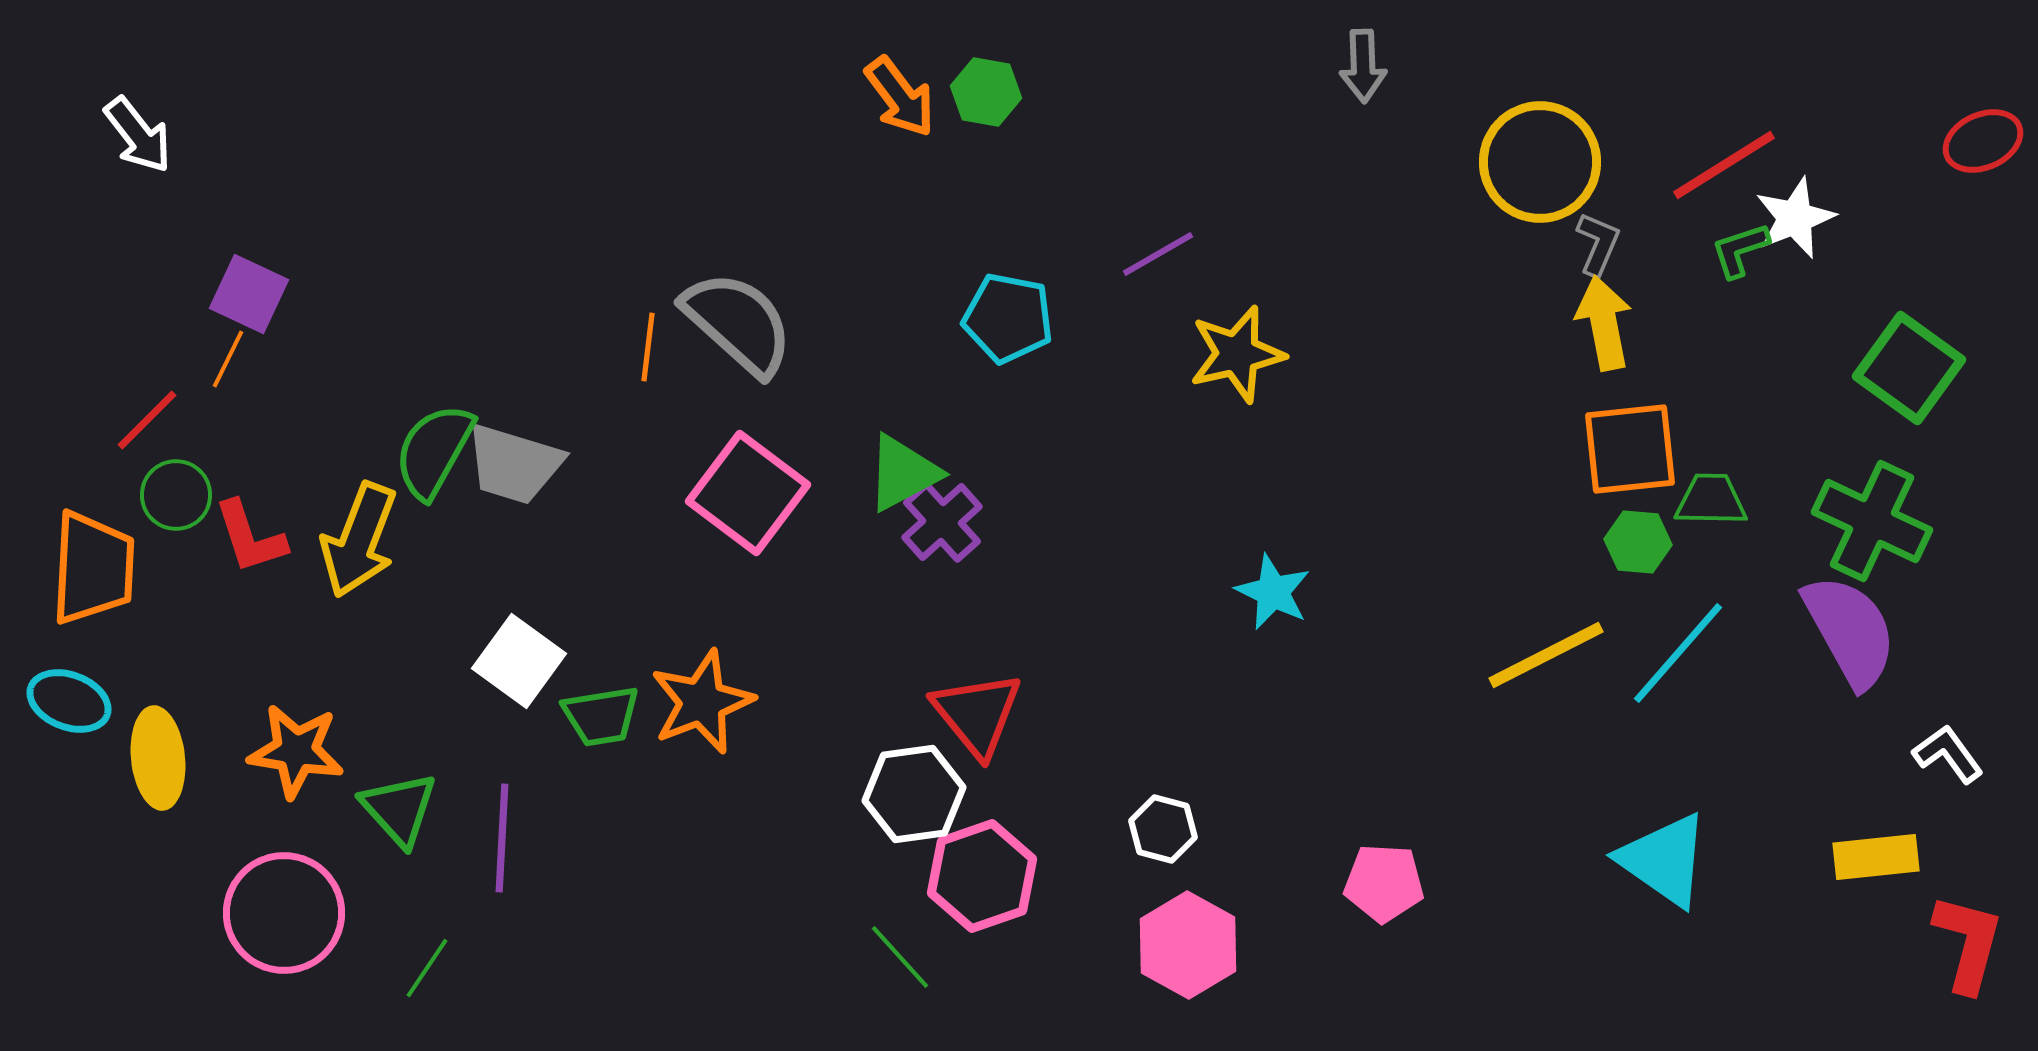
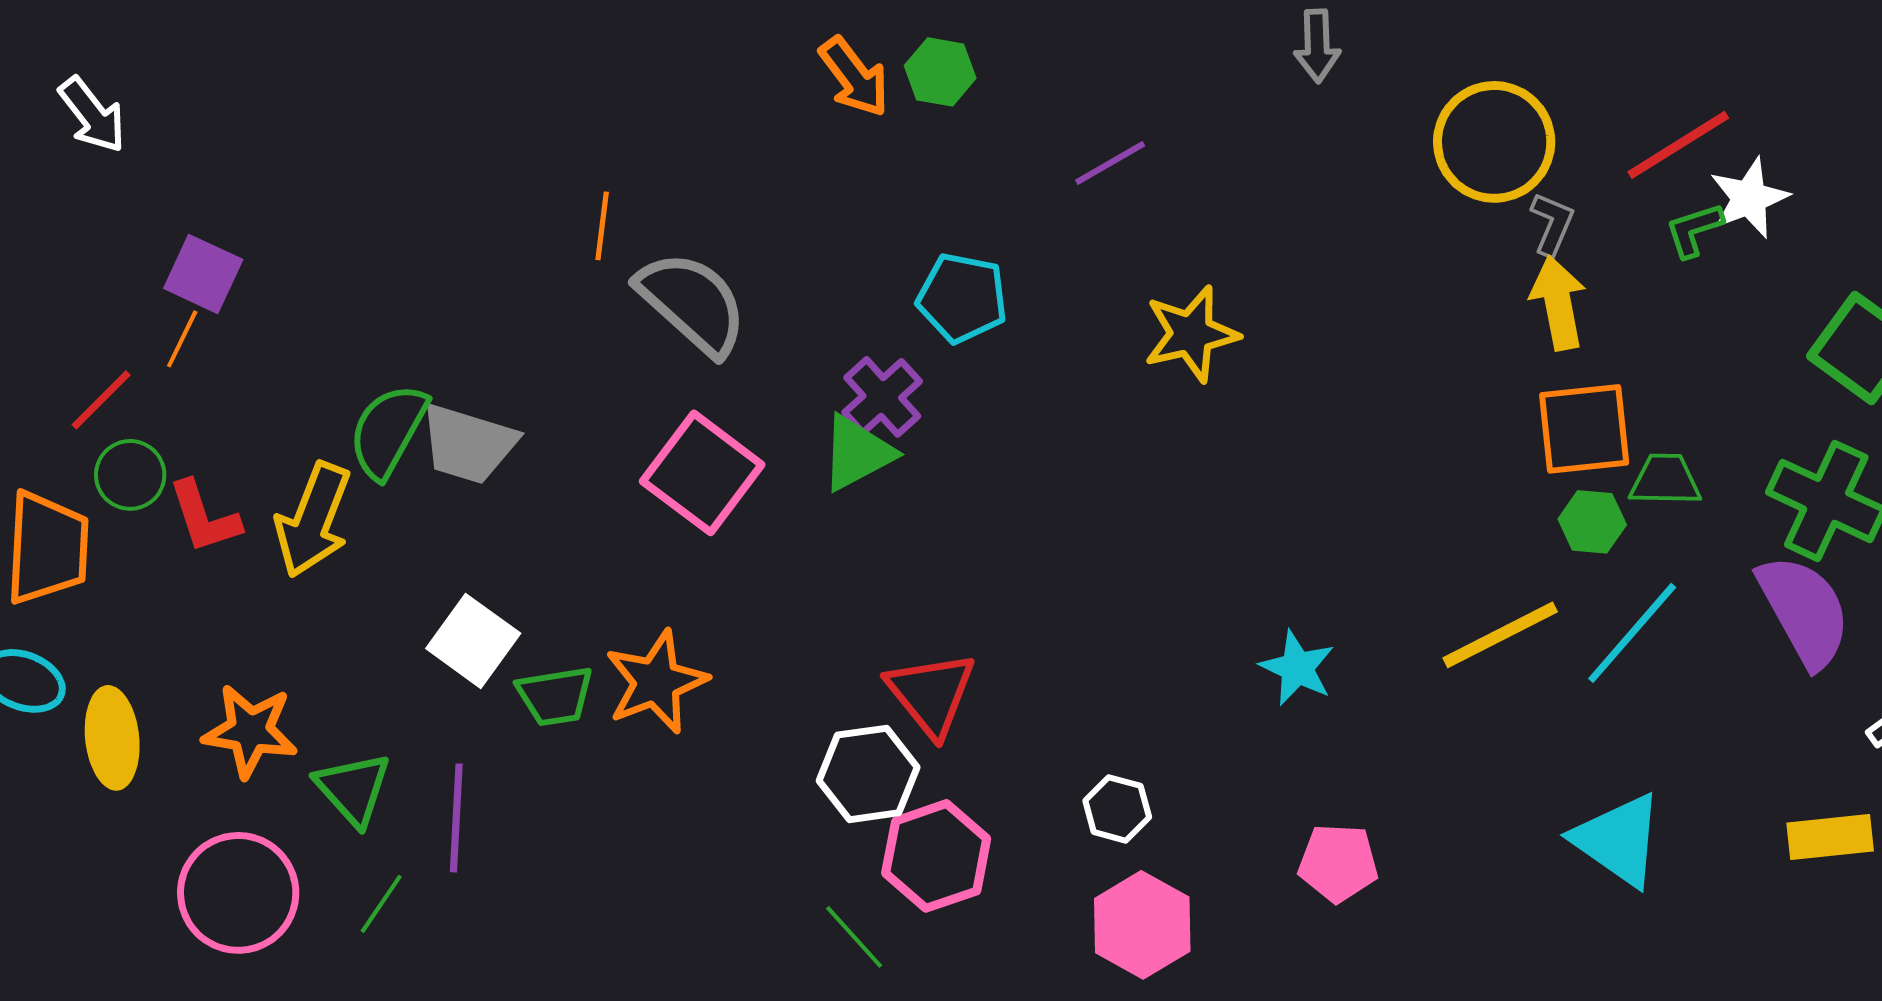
purple line: (1158, 254) -> (1110, 163), moved
orange line: (648, 347) -> (602, 226), moved
purple cross: (942, 522) -> (882, 397), moved
cyan star: (1273, 592) -> (1297, 668), moved
green line: (427, 968) -> (381, 904), moved

